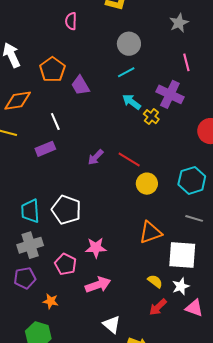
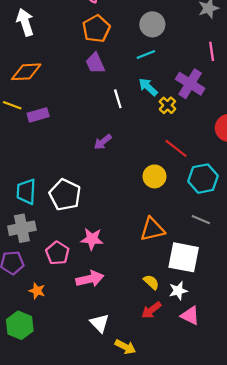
orange pentagon: (52, 70) -> (96, 29), moved
white line: (55, 122) -> (118, 99), moved
purple rectangle: (45, 149) -> (38, 115), moved
red line: (129, 159) -> (176, 148), moved

